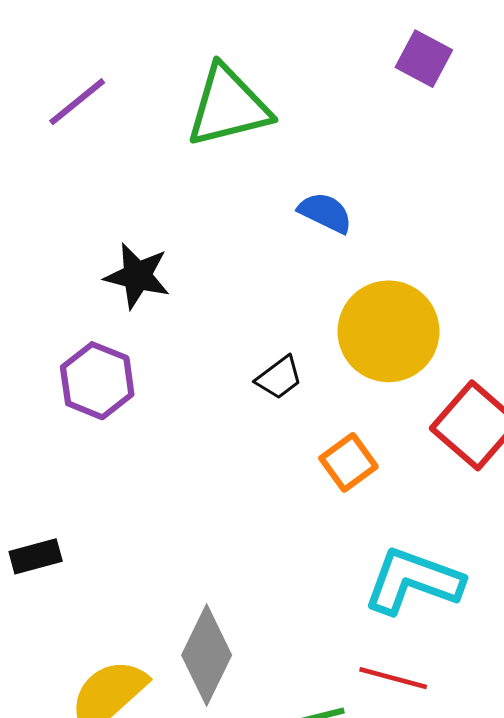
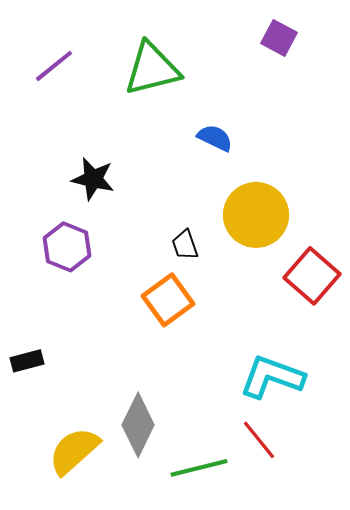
black trapezoid: (279, 378) -> (185, 245), turned 108
orange square: (348, 462) -> (168, 300), moved, size x1.4
red line: (393, 678) -> (259, 440), turned 36

